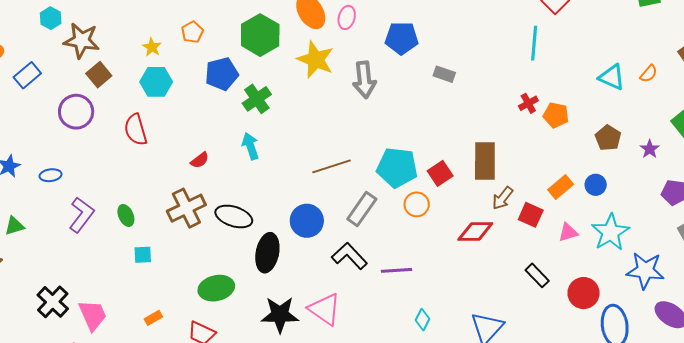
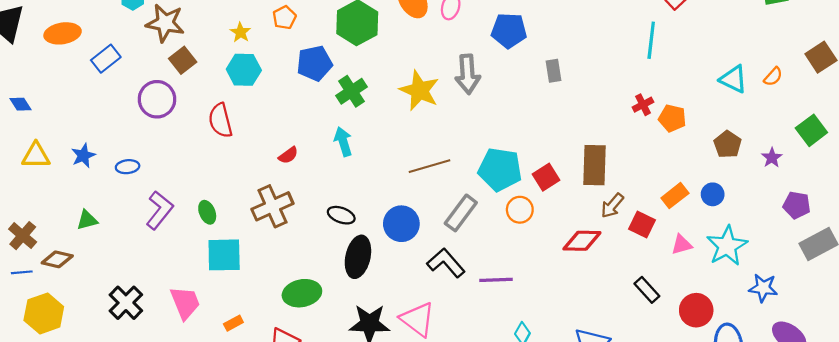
yellow star: (316, 60) -> (419, 90), moved
gray rectangle: (444, 74) -> (554, 71), turned 60
black ellipse: (234, 216) -> (341, 215), moved, size x0.7
cyan square: (143, 255) -> (224, 255), size x1.8
blue star: (645, 270) -> (763, 288), size x0.7
pink trapezoid: (93, 315) -> (185, 303), moved

